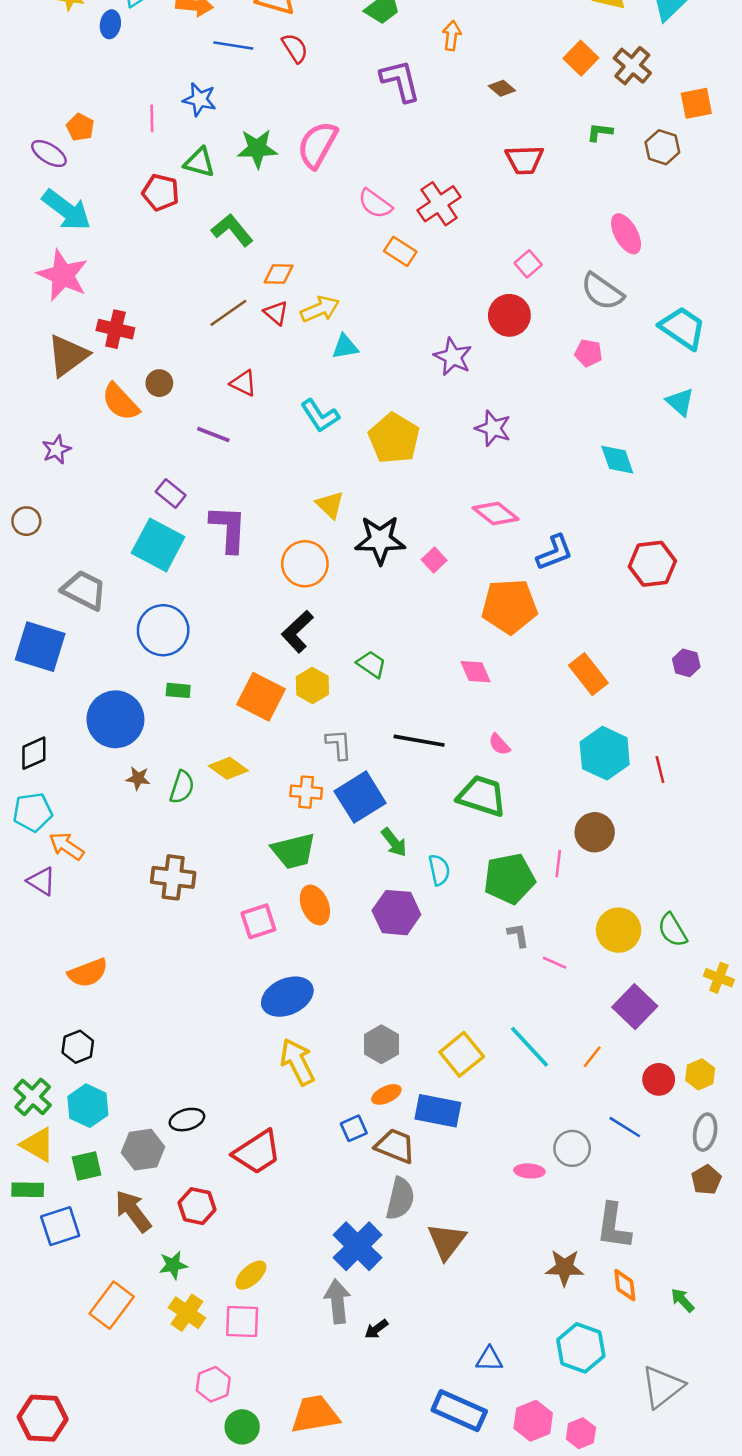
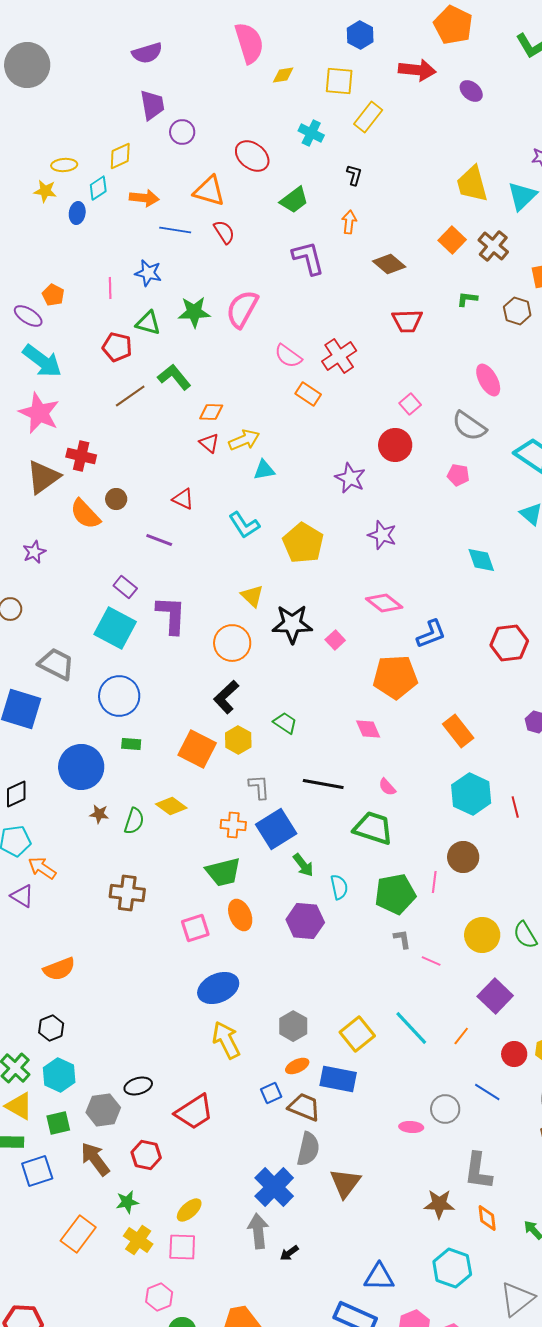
brown diamond: (502, 88) -> (389, 264), size x1.5
brown line: (228, 313) -> (130, 396), moved
blue triangle: (489, 1359) -> (379, 1277), size x1.4

